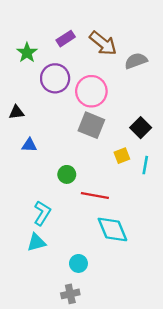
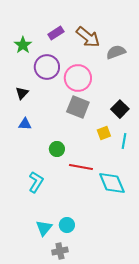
black triangle: (16, 112) -> (22, 93), moved, turned -40
cyan diamond: (112, 229) -> (112, 183), moved
cyan triangle: (36, 242) -> (44, 228), moved, turned -36

